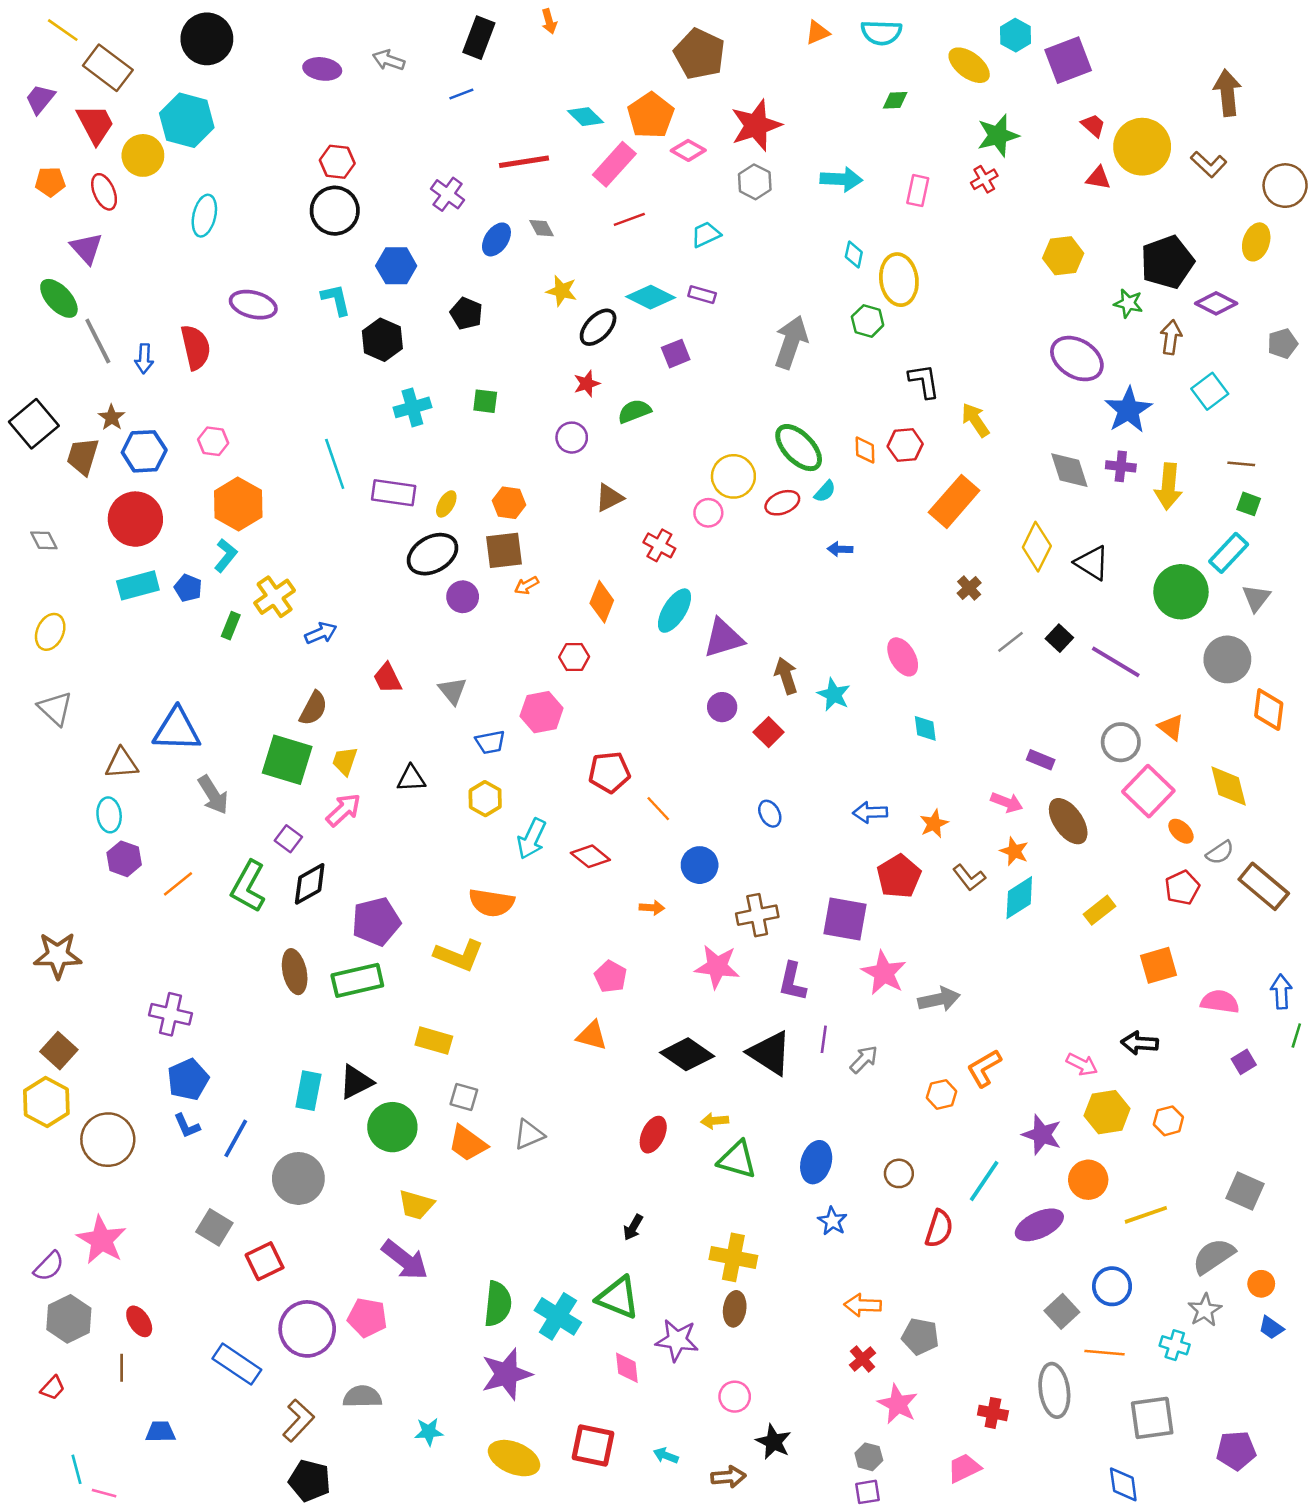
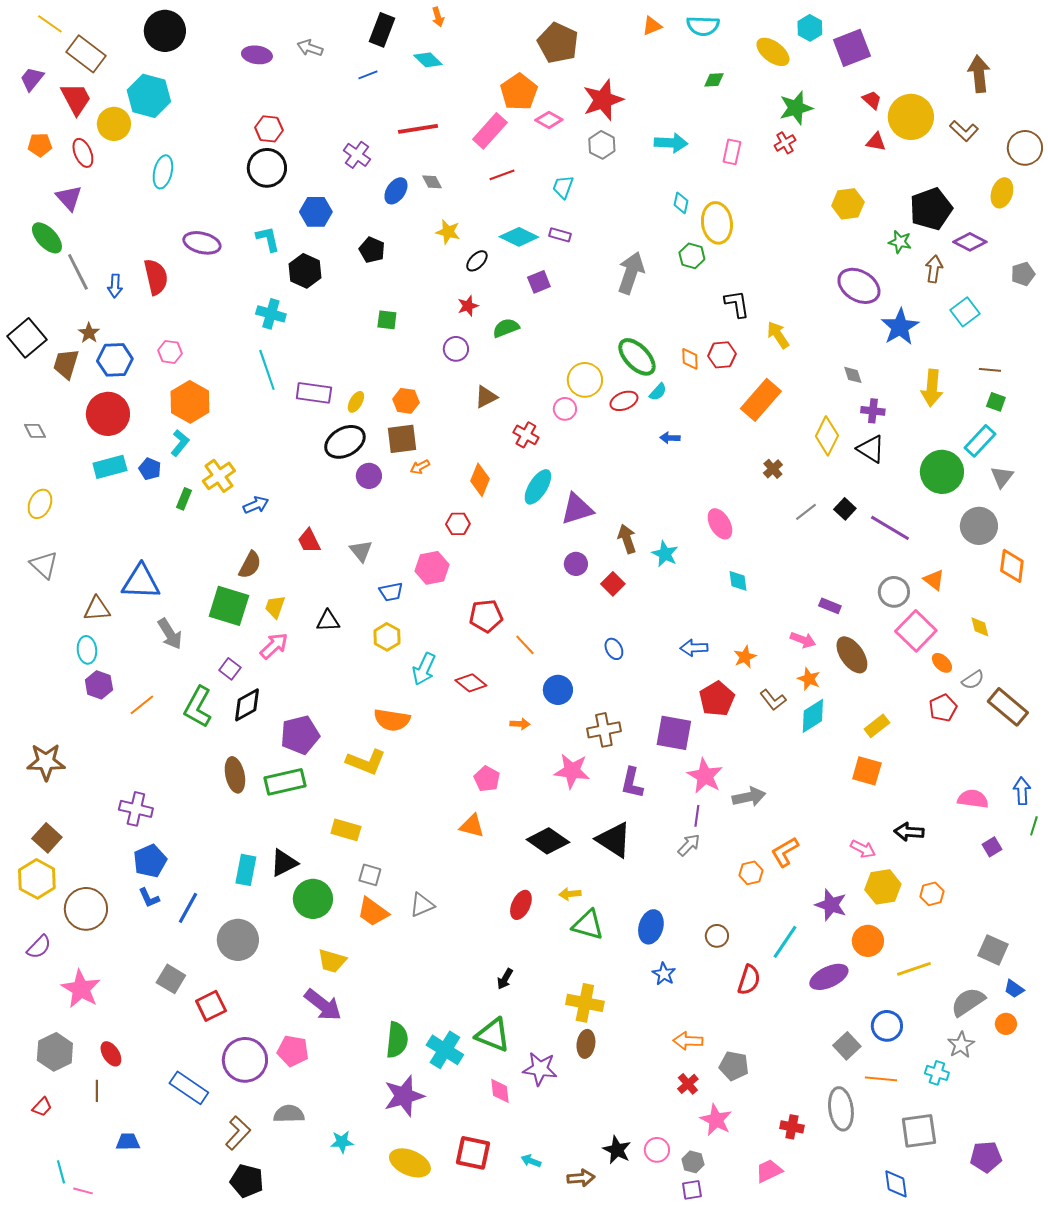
cyan diamond: (585, 117) -> (428, 60), moved
cyan trapezoid: (706, 234) -> (563, 187), turned -45
black ellipse: (598, 327) -> (477, 261), size x0.7
cyan cross: (412, 407) -> (271, 314), moved, turned 32
purple cross: (1121, 466) -> (873, 411), moved
gray diamond: (1069, 470) -> (853, 375), size x0.6
yellow diamond: (1229, 786) -> (980, 627), size x0.6
orange square: (1158, 965) -> (867, 771), moved, turned 32
purple line: (824, 1039) -> (697, 816), moved
purple semicircle: (49, 1266) -> (39, 947), moved
blue trapezoid: (1271, 1328) -> (1014, 989), moved
pink circle: (735, 1397) -> (657, 1150), moved

